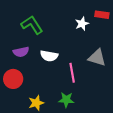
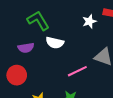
white semicircle: (49, 56) -> (55, 43), moved
pink line: (72, 73) -> (77, 71), turned 72

